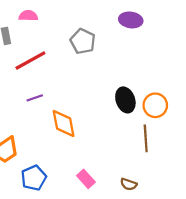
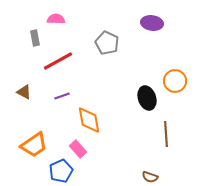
orange circle: (155, 105) -> (175, 81), moved
pink rectangle: (86, 179) -> (78, 149), moved

